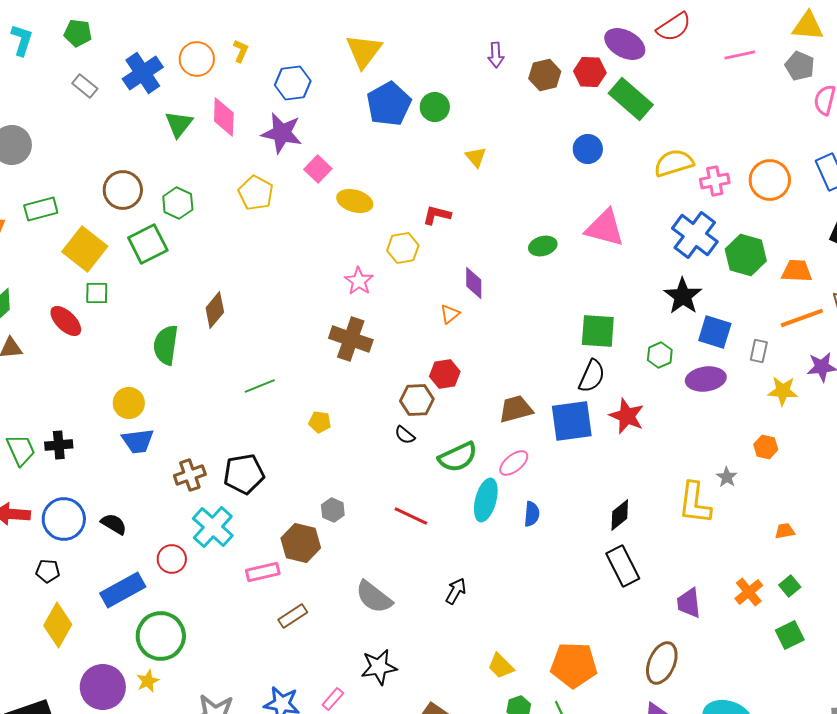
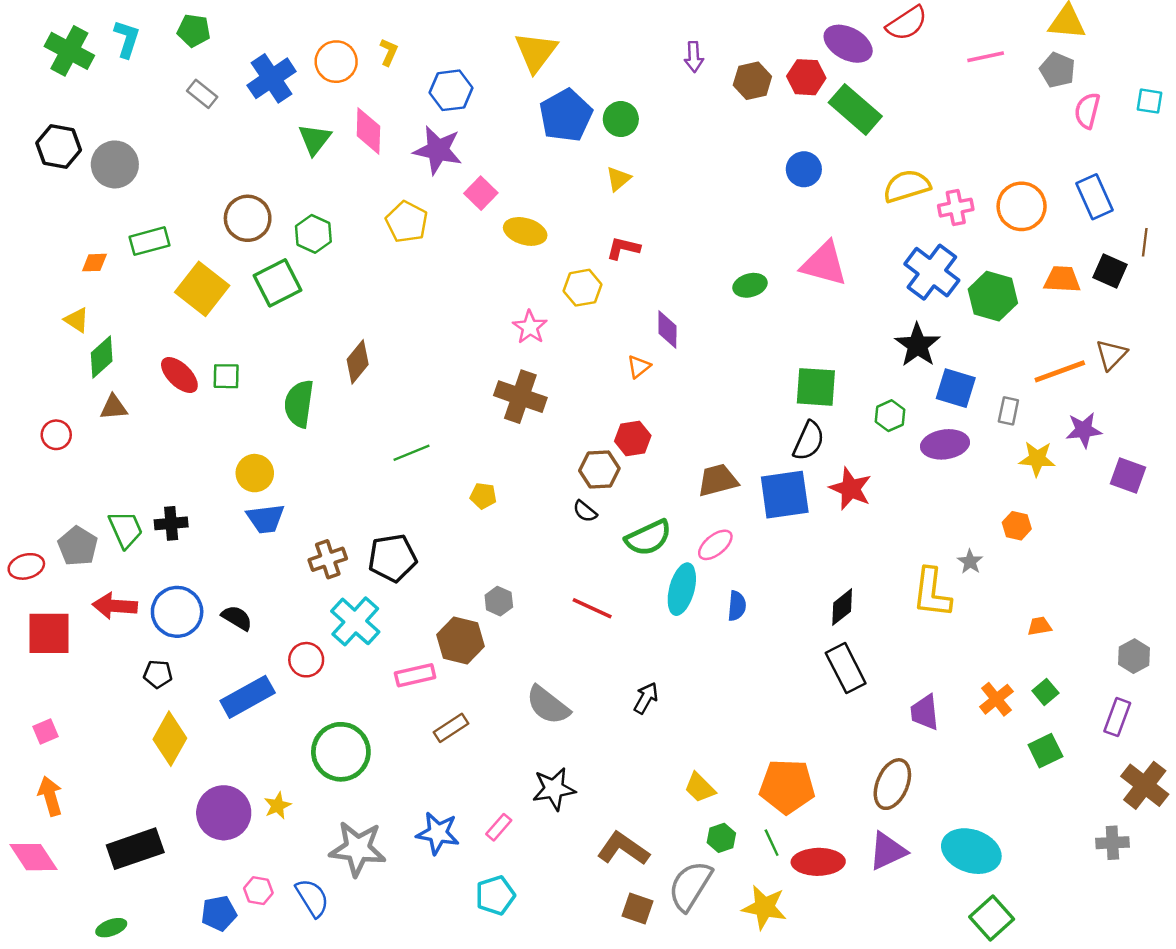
yellow triangle: (476, 157) -> (618, 179), moved, turned 30
orange trapezoid: (797, 271) -> (1062, 279), moved
green square: (97, 293) -> (226, 376), moved
green circle: (161, 636) -> (341, 752), moved

